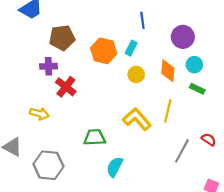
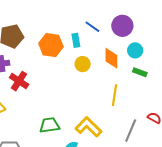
blue line: (142, 20) -> (92, 27), moved, turned -42
cyan rectangle: (131, 48) -> (76, 40), turned -32
yellow L-shape: (137, 119) -> (89, 127), moved

